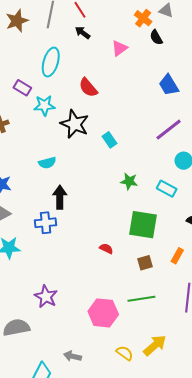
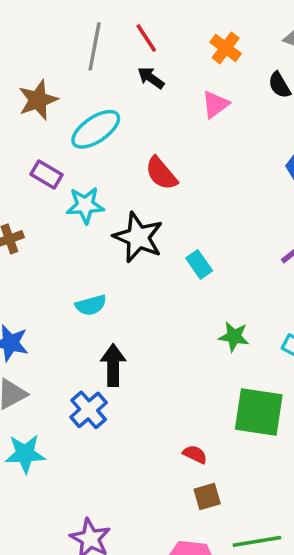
orange cross: (143, 18) -> (226, 48), moved
brown star: (17, 21) -> (38, 100), moved
cyan ellipse: (51, 62) -> (96, 129), turned 40
blue cross: (46, 223) -> (89, 410), turned -35
brown square: (145, 263) -> (207, 496), moved

